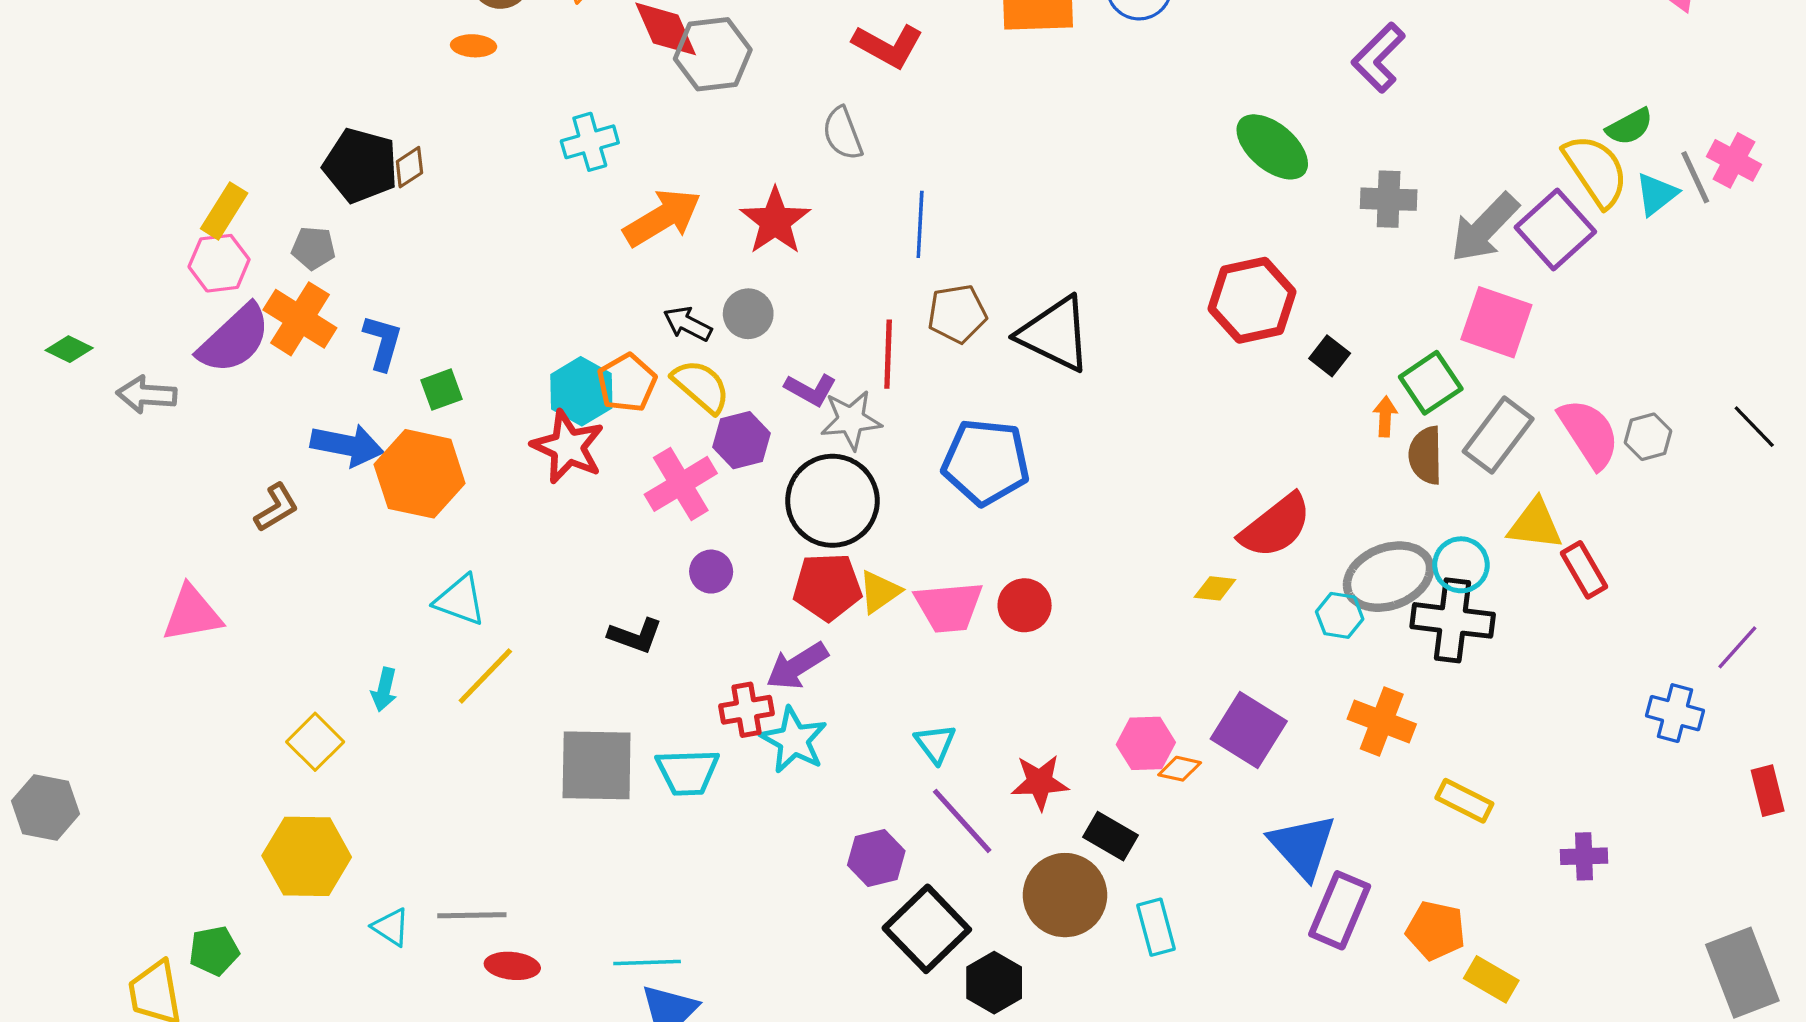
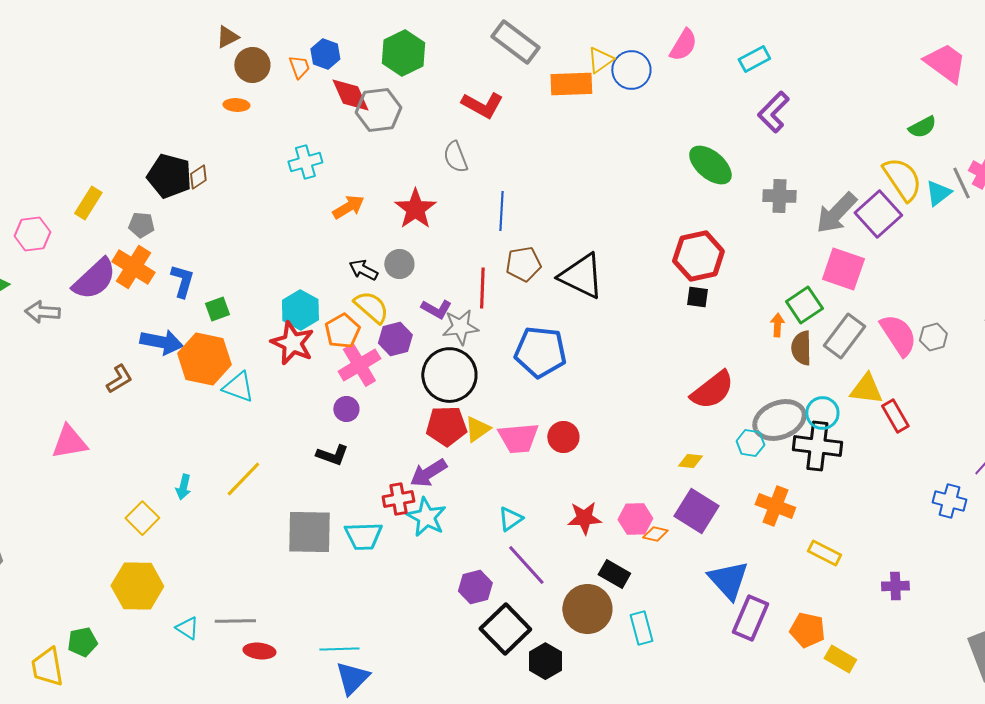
green semicircle: (1629, 127) -> (922, 127), moved
orange arrow: (662, 218) -> (348, 207), size x0.7
pink hexagon: (219, 263) -> (32, 234), moved
black square: (1330, 356) -> (697, 297), moved, turned -30
orange pentagon: (627, 383) -> (342, 331), moved
purple circle: (711, 572) -> (346, 409), moved
yellow diamond: (1215, 588) -> (690, 461), moved
cyan triangle: (460, 600) -> (238, 387), moved
cyan triangle: (935, 743) -> (510, 519), turned 32
red star: (1040, 782) -> (584, 518), moved

